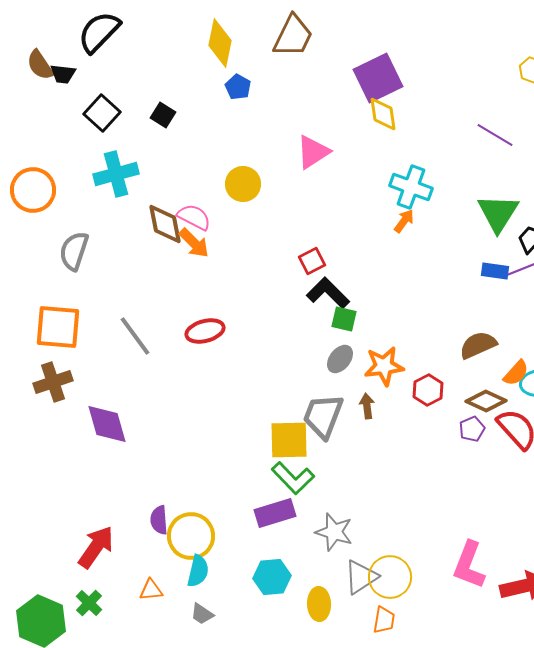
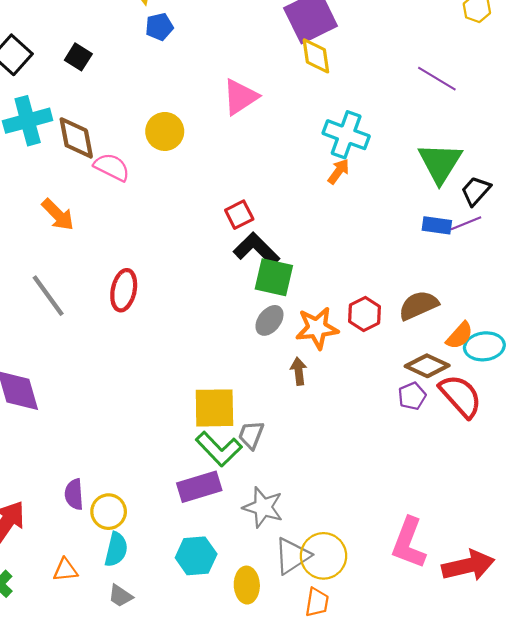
blue pentagon: (238, 87) -> (159, 27), turned 30
brown diamond: (165, 224) -> (76, 138), moved
orange arrow: (194, 243) -> (58, 215), moved
green square: (344, 319) -> (274, 277), size x1.4
red ellipse: (205, 331) -> (124, 290), turned -63
red hexagon: (428, 390) -> (365, 314), moved
gray trapezoid: (323, 416) -> (251, 435), moved, size x0.6
yellow circle: (191, 536) -> (109, 512), size x0.7

